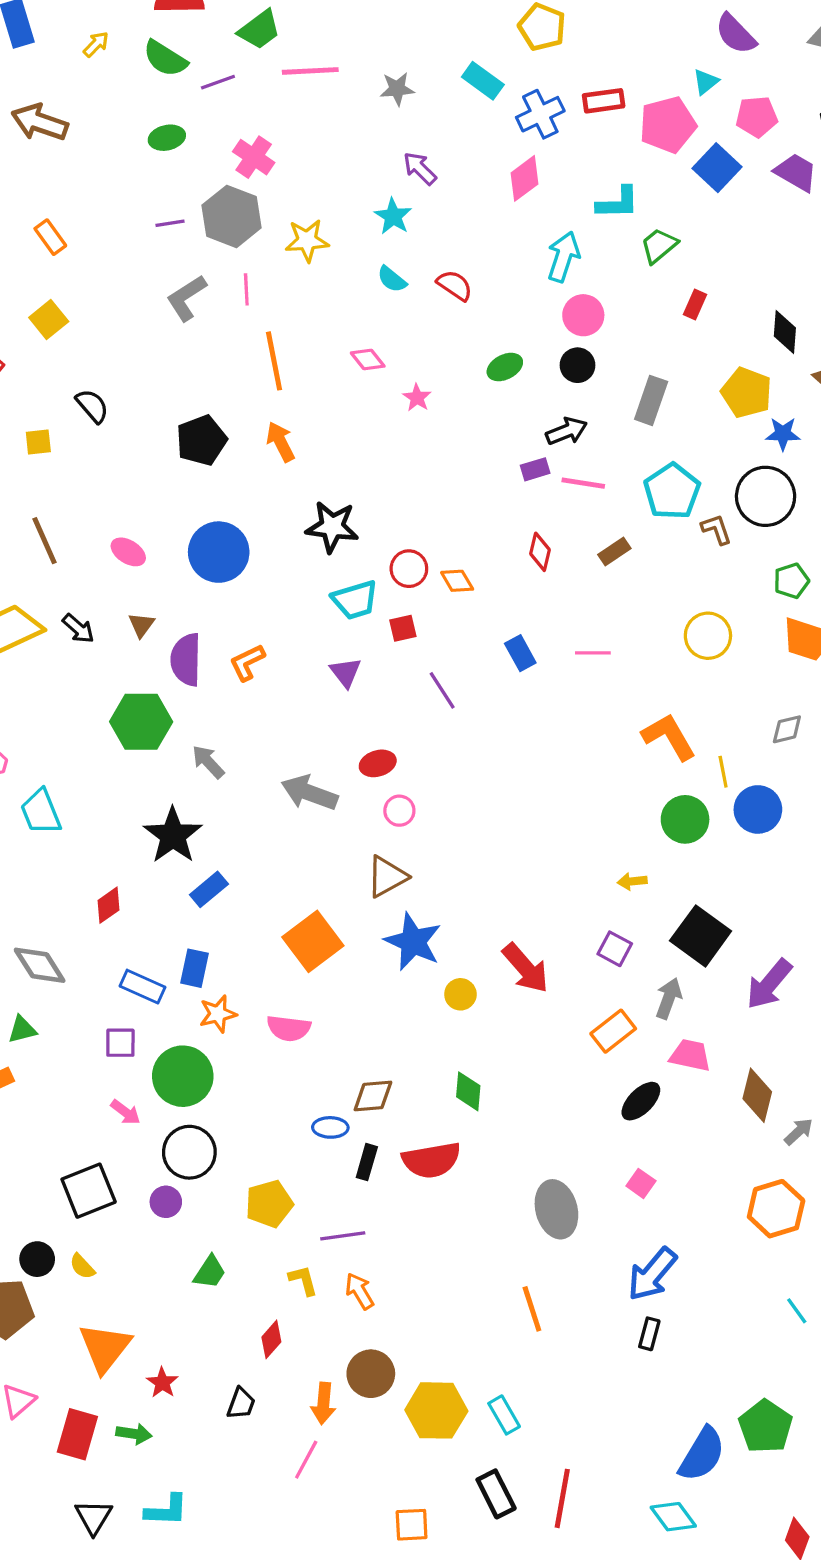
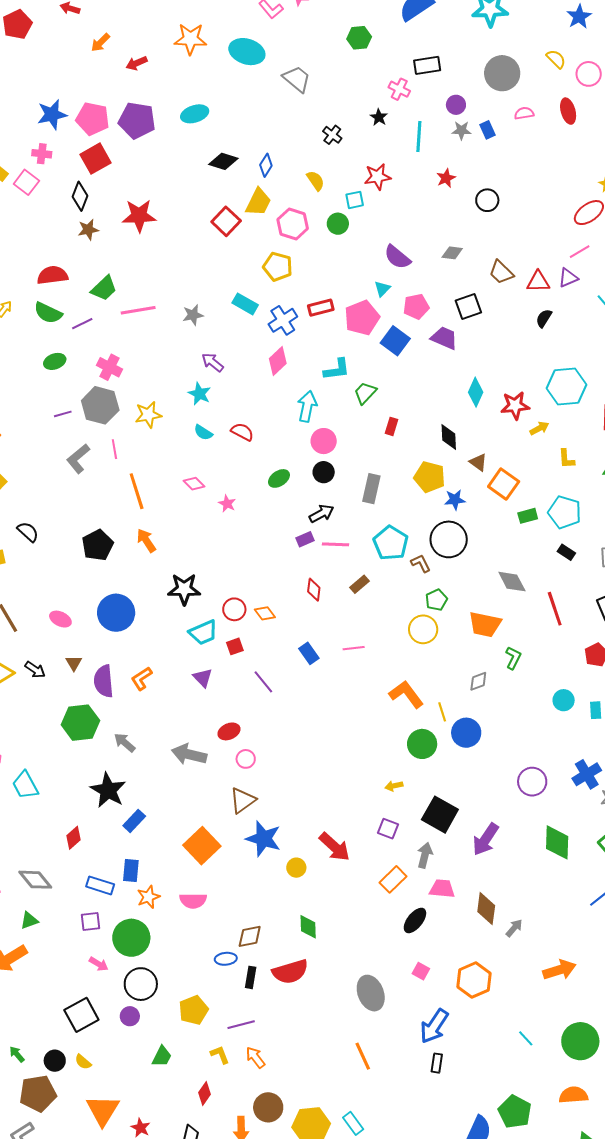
green pentagon: (791, 581) -> (436, 600), moved
orange hexagon: (776, 1209) -> (474, 980), moved

